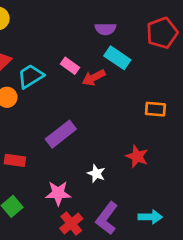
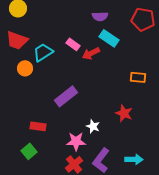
red pentagon: (162, 33) -> (143, 19), turned 30
red rectangle: (15, 160) -> (38, 126), moved
pink star: (58, 193) -> (76, 141), moved

